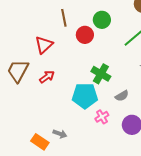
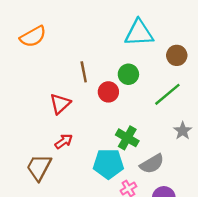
brown trapezoid: (18, 71) -> (39, 167), moved
gray semicircle: (122, 96) -> (152, 164), size x1.5

